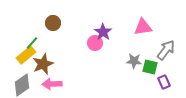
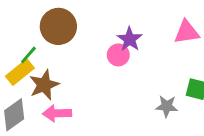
brown circle: (53, 23) -> (58, 26), size x1.6
gray star: (134, 61) -> (167, 106), moved

